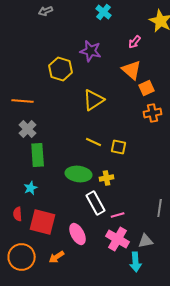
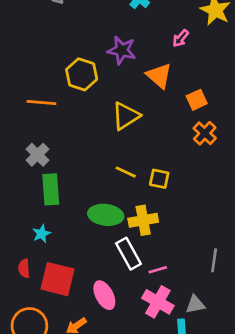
orange triangle: (132, 70) -> (159, 76), moved
orange line: (23, 101) -> (41, 102), moved
orange cross: (153, 113) -> (205, 133), turned -36
yellow cross: (107, 178) -> (143, 220), size x1.5

